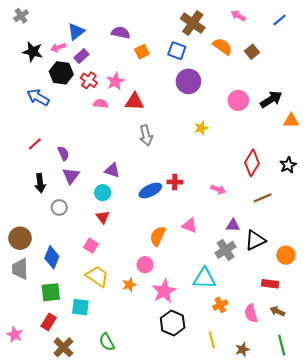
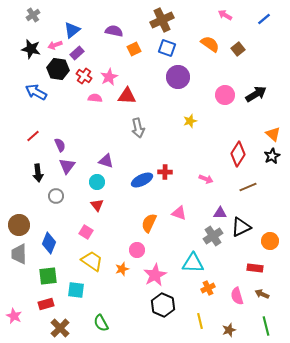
gray cross: (21, 16) -> (33, 15), moved
brown cross: (193, 23) -> (162, 20), moved, turned 30
orange triangle: (291, 121) -> (273, 134), moved, turned 42
red rectangle: (49, 322) -> (46, 304), turned 42

